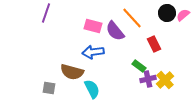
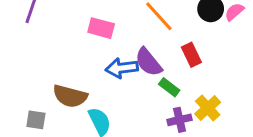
purple semicircle: (115, 31) -> (148, 62), moved
blue arrow: (93, 52) -> (122, 68), moved
purple cross: (148, 79) -> (180, 120), moved

